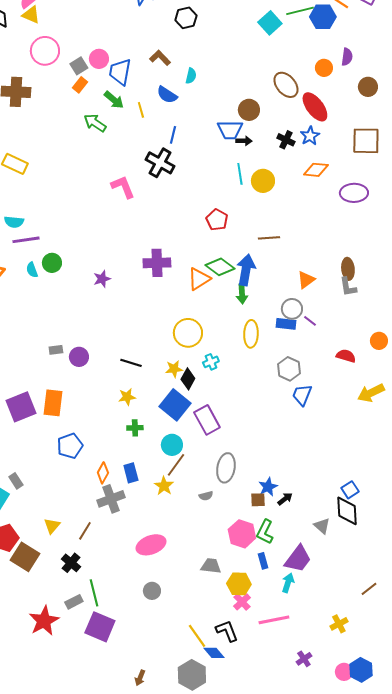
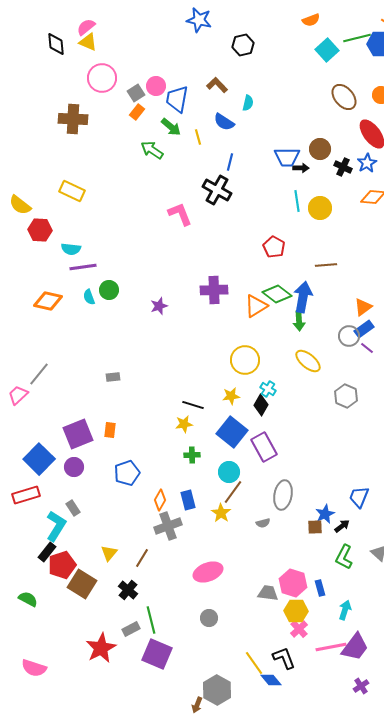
brown ellipse: (286, 85) -> (344, 97), moved
brown circle: (249, 110) -> (320, 149), moved
blue rectangle: (286, 324) -> (364, 329), moved, turned -42
yellow ellipse: (251, 334) -> (308, 361), turned -52
purple circle: (79, 357) -> (74, 467), moved
cyan cross: (211, 362) -> (268, 389), turned -35
black line: (131, 363) -> (193, 405), moved
black diamond: (188, 379) -> (261, 405), moved
blue trapezoid: (302, 395) -> (359, 497), moved
orange rectangle: (53, 403) -> (110, 430), size x0.6
green L-shape: (265, 532) -> (344, 557), moved
pink hexagon: (242, 534) -> (293, 583), moved
purple trapezoid: (298, 559) -> (355, 647), moved
gray hexagon: (192, 675) -> (217, 690), moved

